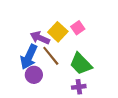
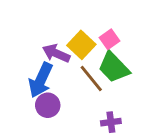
brown line: (51, 56) -> (91, 79), moved
green trapezoid: (81, 64) -> (114, 67), moved

